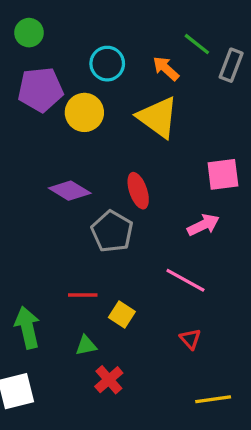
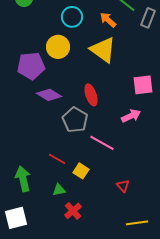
purple pentagon: (40, 90) -> (31, 66), moved
pink line: (185, 280) -> (102, 143), moved
red line: (83, 295) -> (57, 159), turned 30

